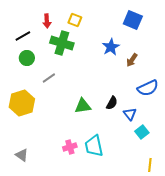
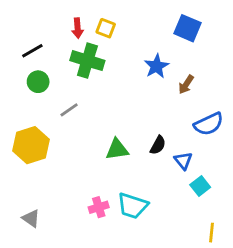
red arrow: (47, 21) -> (78, 28), moved
cyan trapezoid: (94, 146) -> (133, 206), turned -60

